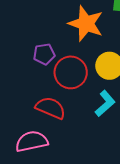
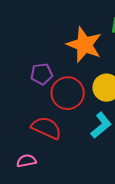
pink semicircle: (32, 141) -> (26, 161), size x0.6

